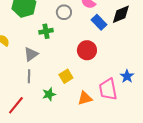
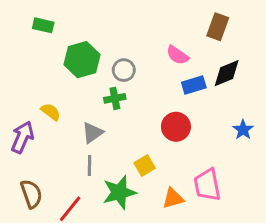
gray circle: (64, 12) -> (124, 70), moved
blue rectangle: (99, 22) -> (194, 85), turned -63
blue star: (127, 76) -> (243, 130), moved
green star: (49, 94) -> (119, 192), size x1.6

